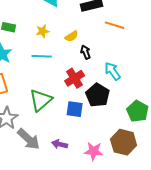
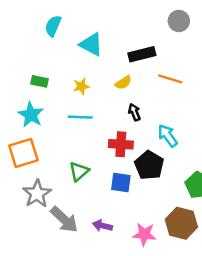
yellow semicircle: (72, 36) -> (123, 83), moved
red cross: (75, 78) -> (121, 144), turned 36
green triangle: (41, 100) -> (79, 171), size x0.7

